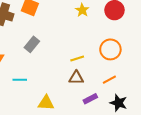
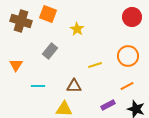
yellow star: (82, 10) -> (77, 29), moved
brown triangle: (76, 78) -> (74, 86), moved

